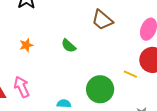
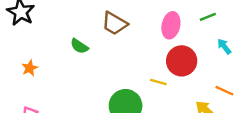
green semicircle: (69, 46) -> (79, 46), moved

